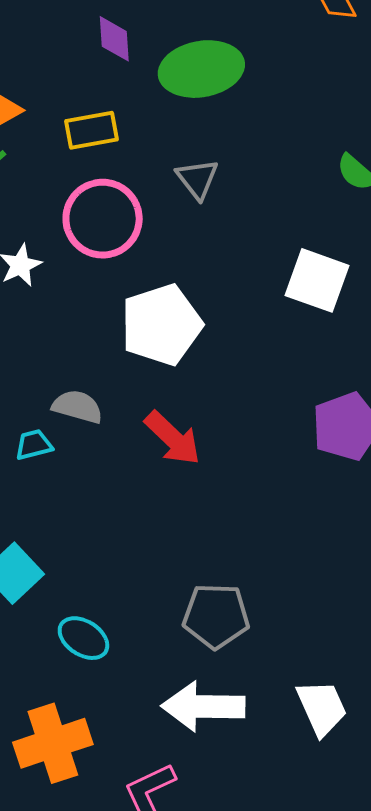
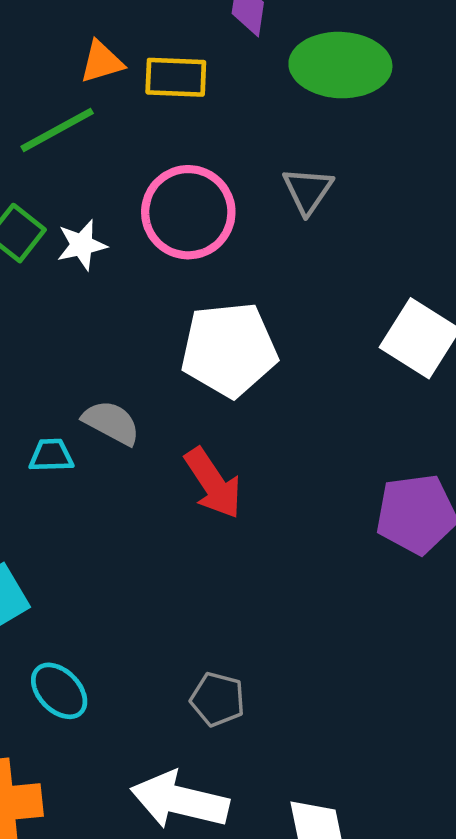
yellow rectangle: (91, 130) -> (176, 77), moved
gray pentagon: (216, 616) -> (218, 699), size x0.7

